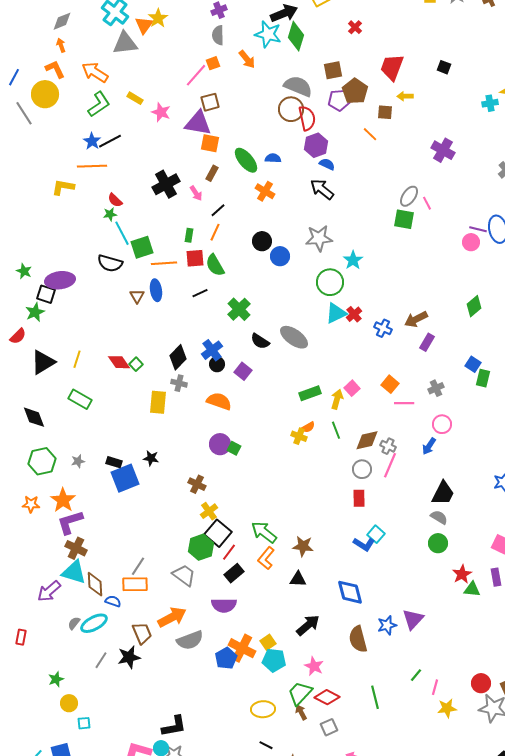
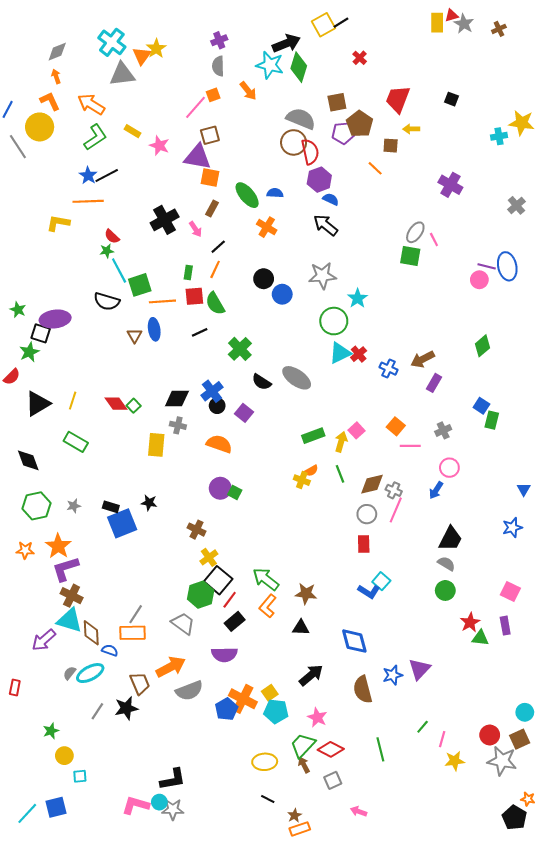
black diamond: (178, 357) -> (177, 398), turned 45

